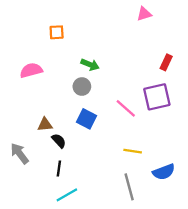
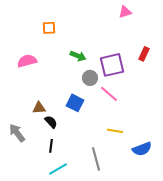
gray circle: (82, 87) -> (90, 78), moved
purple square: (157, 97) -> (112, 65), moved
gray line: (129, 187) -> (96, 159), moved

